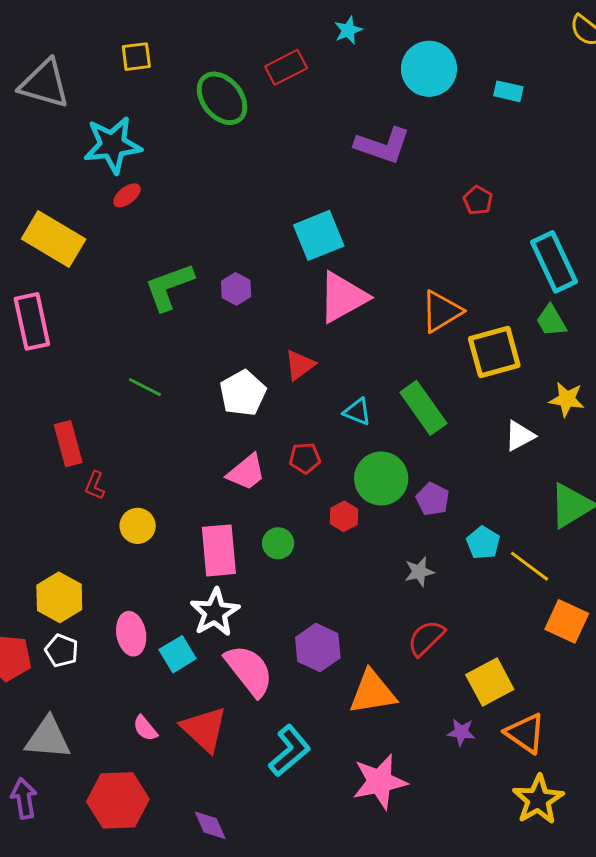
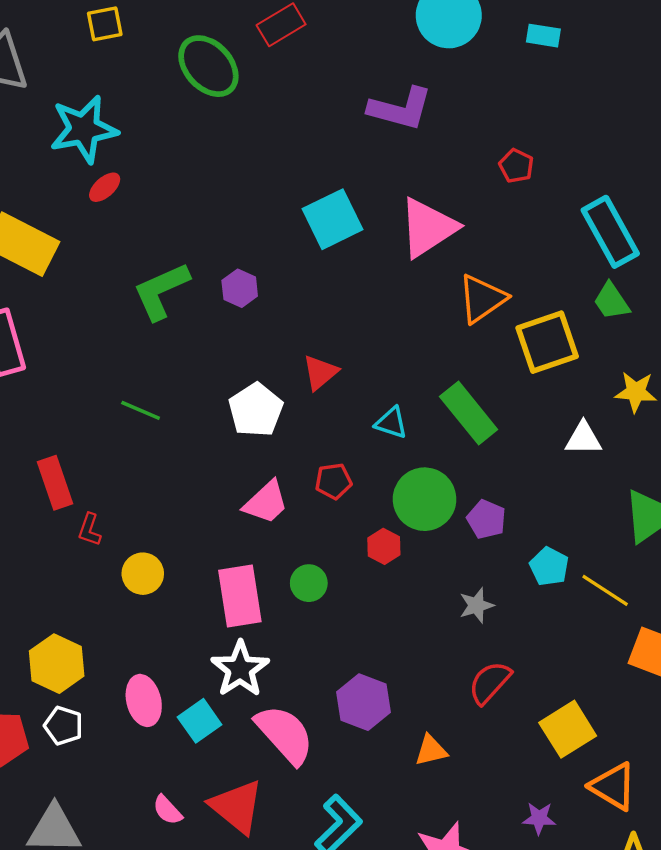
pink triangle: (343, 297) -> (428, 228), moved
white triangle: (520, 436) -> (583, 438), turned 32
orange triangle: (372, 692) -> (431, 750), size x0.6
purple star: (461, 732) -> (539, 818), moved

